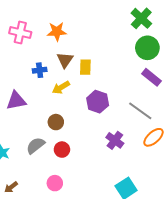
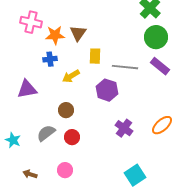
orange star: (57, 32) -> (55, 35), moved
brown triangle: (65, 60) -> (78, 33), moved
gray line: (140, 111) -> (125, 67), moved, turned -30
brown arrow: (11, 187) -> (30, 174), moved, turned 56

